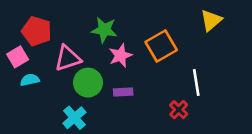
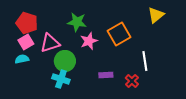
pink square: (18, 57) -> (26, 42), moved
purple rectangle: (123, 92) -> (106, 75), moved
cyan cross: (74, 118) -> (61, 79), moved, turned -30

